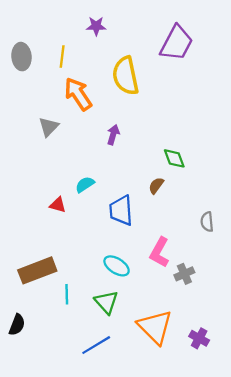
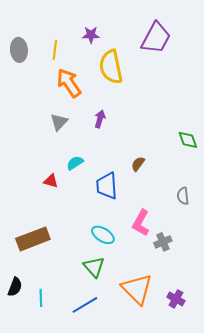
purple star: (96, 26) -> (91, 35), moved
gray triangle: (49, 127) -> (59, 122), moved
green diamond: (174, 158) -> (188, 140), moved
cyan line: (67, 294) -> (41, 298), moved

